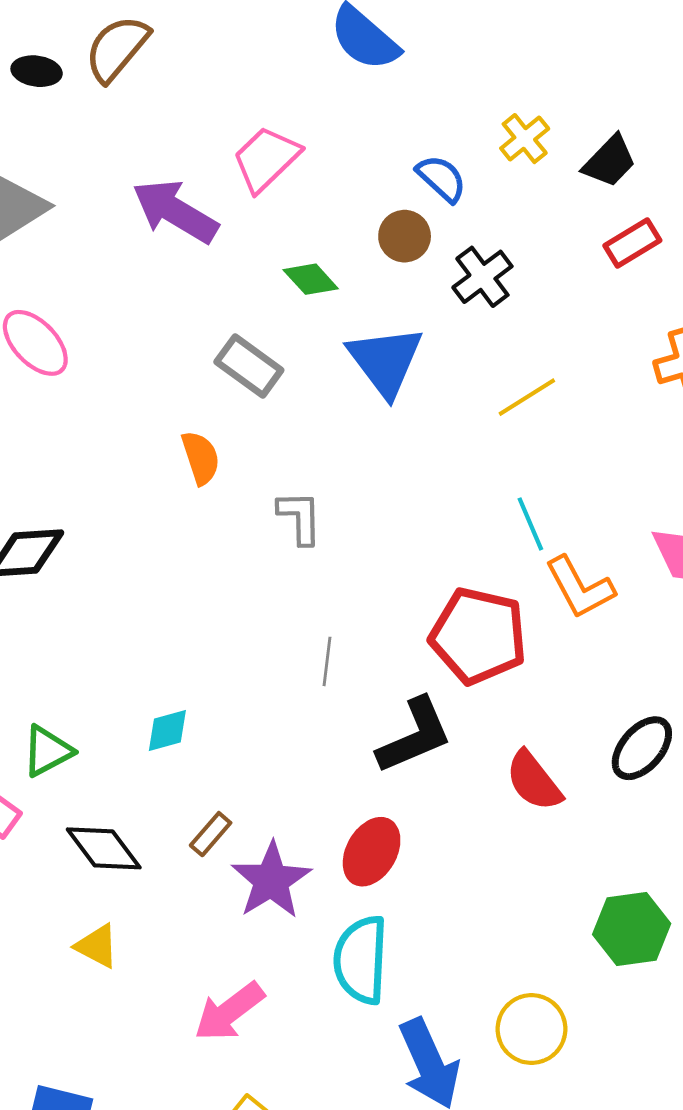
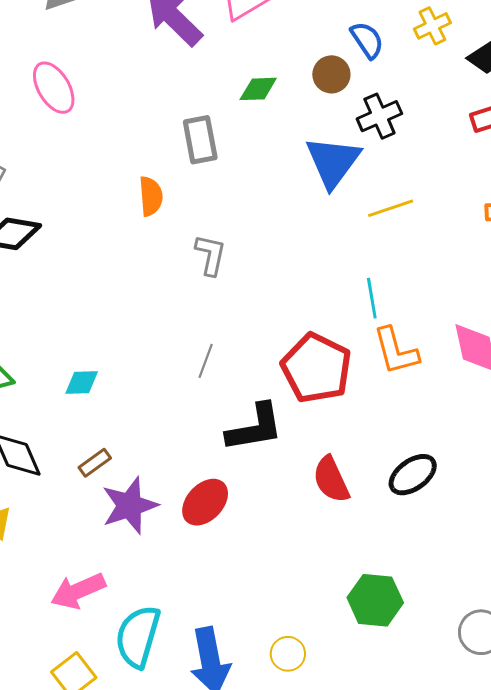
green diamond: (311, 279) -> (258, 89), turned -63
blue triangle: (385, 361) -> (333, 162), moved
gray rectangle: (249, 366) -> (200, 140), turned 30
cyan semicircle: (361, 960) -> (138, 636), moved
yellow circle: (532, 1029) -> (288, 654), size x0.7

